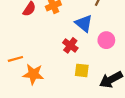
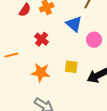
red cross: (70, 45) -> (42, 39), moved
orange star: (33, 74) -> (41, 73), moved

